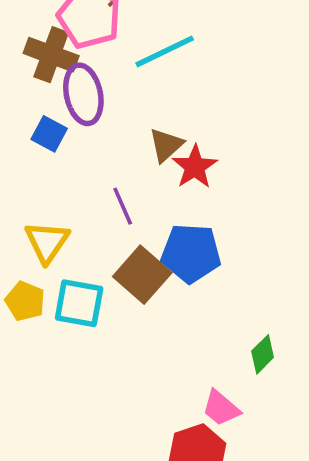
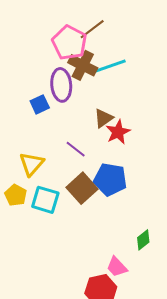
brown cross: (51, 55) -> (83, 65), moved
blue square: (49, 134) -> (40, 104), turned 30
purple line: (123, 206) -> (76, 149), turned -35

